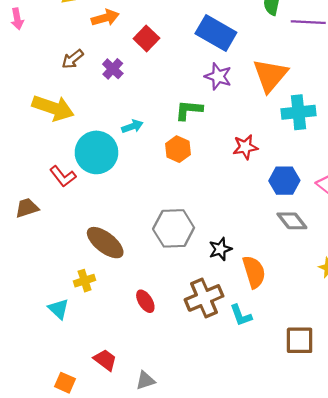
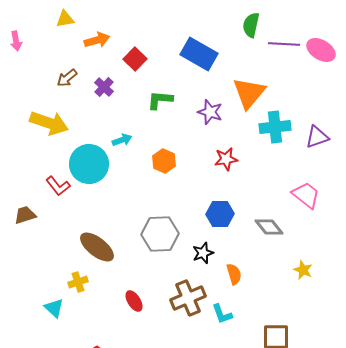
purple star: (218, 76) -> (210, 112), moved
green L-shape: (189, 110) -> (160, 100), moved
blue hexagon: (284, 181) -> (220, 214), moved
orange semicircle: (254, 272) -> (234, 274), size x0.7

